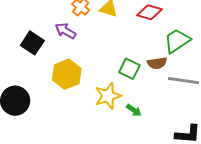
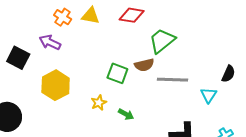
yellow star: (108, 96) -> (99, 103), size x0.6

